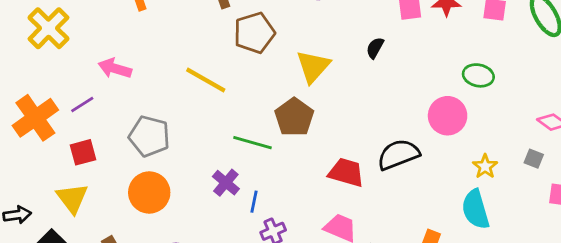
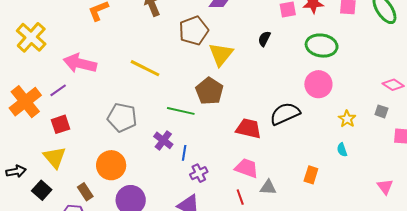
brown pentagon: (254, 33) -> (194, 31), moved
pink arrow: (115, 68) -> (80, 63), size x1.4
green ellipse: (478, 75) -> (322, 46), moved, size x1.4
gray pentagon: (149, 136) -> (122, 117), moved
orange circle: (149, 192) -> (111, 165), moved
cyan semicircle: (476, 209) -> (342, 150), size x0.5

